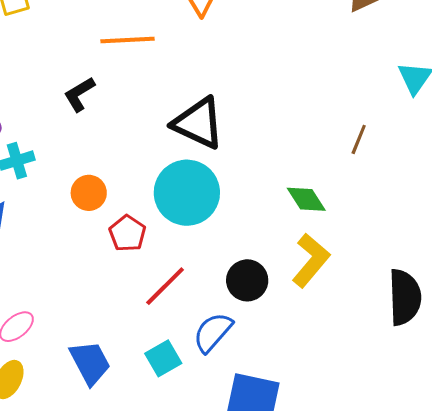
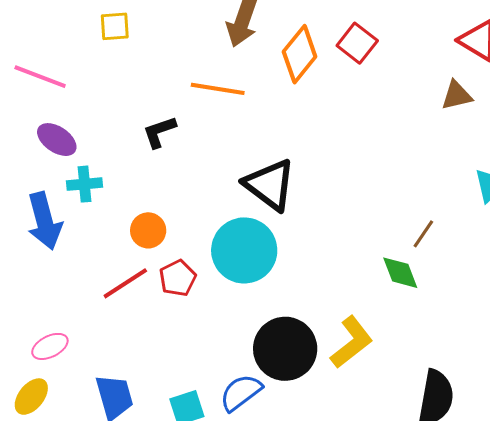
green diamond: (306, 199) -> (400, 273), moved
black circle: (247, 280) -> (285, 349), size x1.5
red line: (165, 286) -> (125, 283), moved

